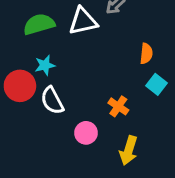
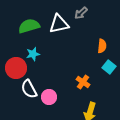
white semicircle: (52, 101) -> (29, 89), moved
pink circle: (86, 133) -> (49, 97), moved

